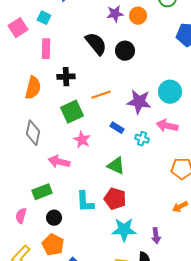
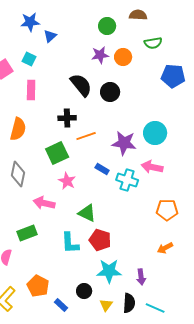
black cross: (66, 77) -> (67, 118), moved
cyan cross: (142, 139) -> (127, 180), size x1.5
green triangle: (116, 166) -> (87, 213), moved
black circle: (54, 218) -> (84, 291), moved

